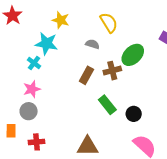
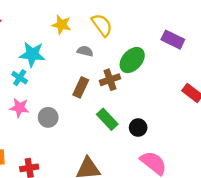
yellow star: (61, 20) -> (61, 25), moved
pink star: (32, 89) -> (19, 108), turned 30
gray circle: (29, 111) -> (48, 117), moved

